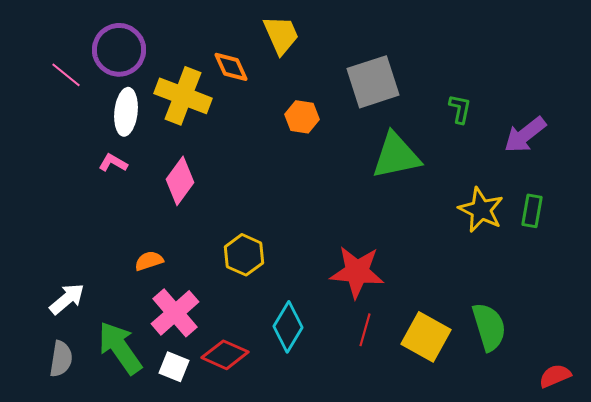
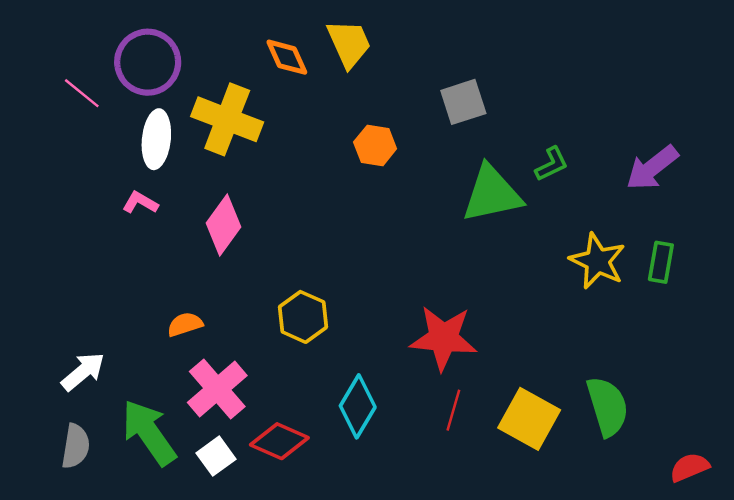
orange diamond: (231, 67) -> (287, 57), moved
gray square: (373, 82) -> (463, 102), size x0.7
green L-shape: (460, 109) -> (552, 164), moved, turned 52
white square: (174, 367) -> (216, 456), turned 32

